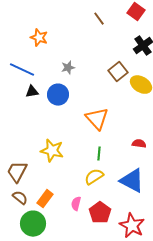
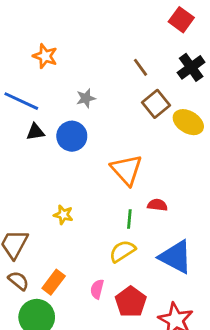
brown line: (99, 19) -> (141, 67), moved
red semicircle: (139, 144) -> (157, 205), moved
yellow star: (52, 151) -> (63, 215), size x0.6

